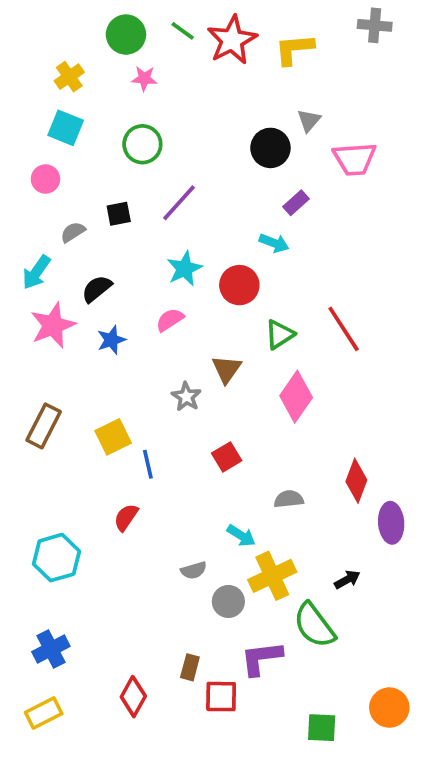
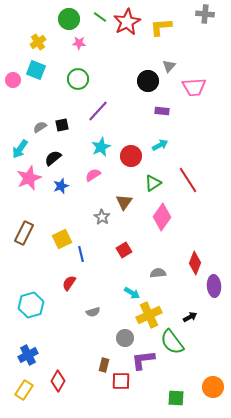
pink circle: (45, 179) -> (13, 80), moved
purple rectangle: (296, 203) -> (162, 111), turned 48
black square: (119, 214) -> (62, 125), moved
cyan arrow: (274, 243) -> (160, 145), moved, turned -49
gray semicircle: (194, 570) -> (93, 312), moved
gray circle: (228, 601) -> (125, 338), moved
red diamond: (133, 697) -> (58, 381), moved
yellow rectangle: (44, 713) -> (24, 390), turned -30

